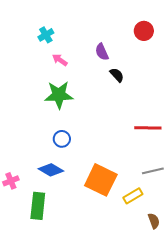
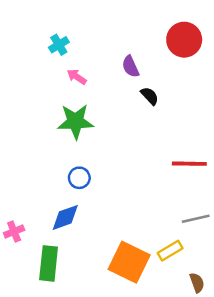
red circle: (144, 31) -> (184, 40), size x1.4
blue diamond: (51, 170) -> (65, 217), turned -50
orange square: (101, 180) -> (129, 262), moved

